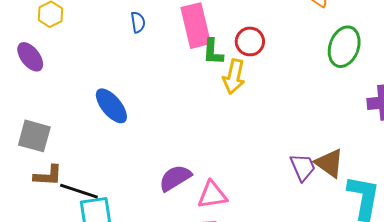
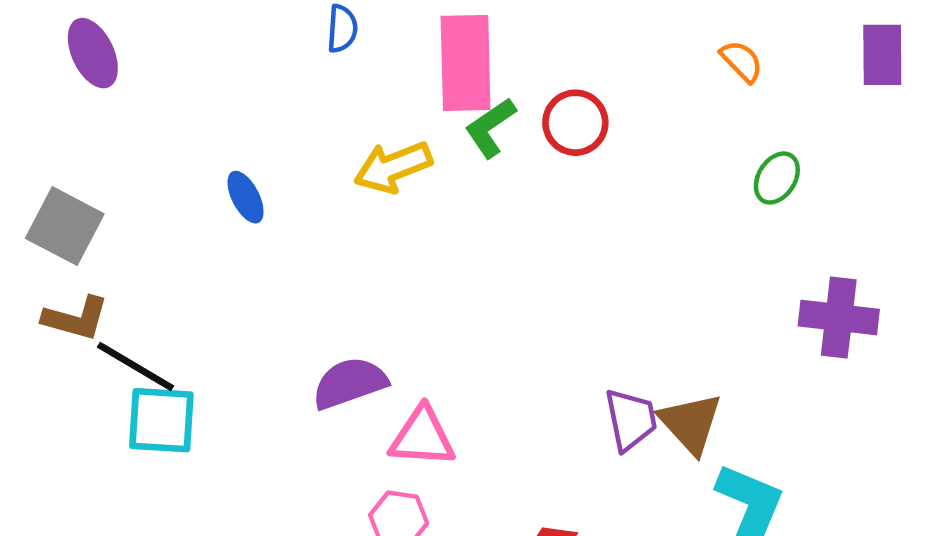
green ellipse: (344, 47) -> (777, 178), size x0.6
green L-shape: (213, 52) -> (490, 128), turned 40
yellow arrow: (234, 77) -> (393, 167), moved, turned 44
blue ellipse: (111, 106) -> (246, 197), size x0.6

